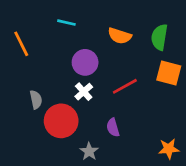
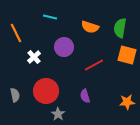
white cross: (84, 92) -> (34, 57), moved
gray semicircle: (36, 100) -> (15, 95), moved
orange star: (169, 149) -> (127, 102), moved
gray star: (89, 151) -> (58, 114), moved

